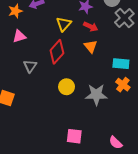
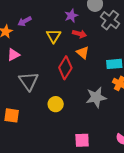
red diamond: (57, 52) -> (65, 68), moved
gray triangle: (30, 66) -> (29, 81), size x1.5
yellow circle: (67, 87) -> (56, 104), moved

